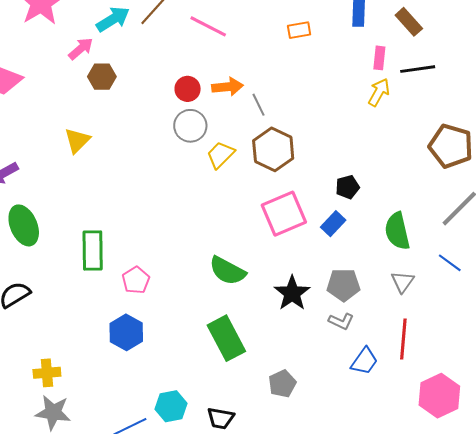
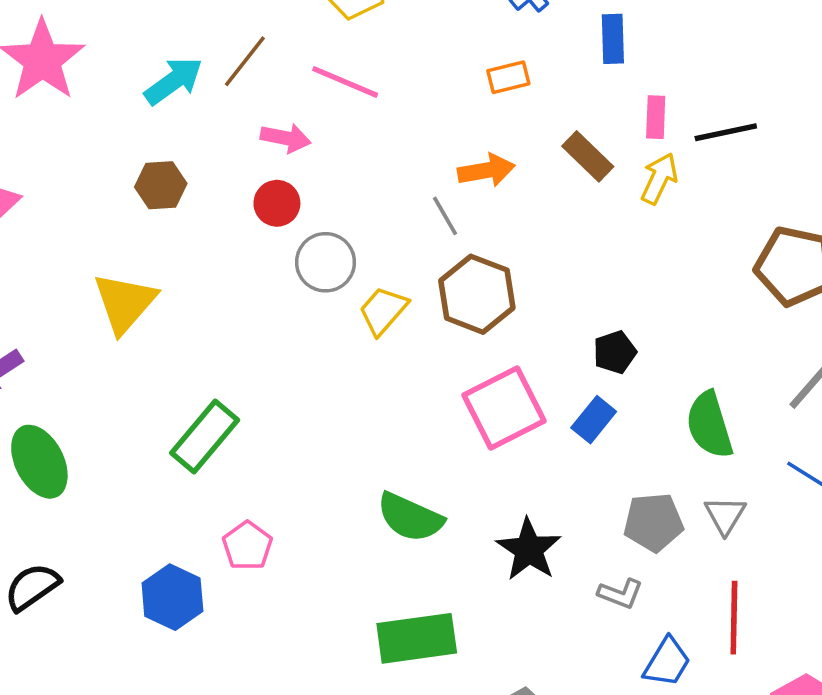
brown rectangle: (409, 22) -> (588, 156), moved
pink arrow: (81, 49) -> (286, 138), moved, turned 56
orange arrow: (228, 87) -> (486, 170), moved
red circle: (188, 89) -> (277, 203), moved
yellow triangle: (77, 140) -> (125, 303), size x1.4
green rectangle: (93, 250) -> (205, 437), moved, turned 45
gray pentagon: (343, 285) -> (653, 522), moved
blue hexagon: (126, 332) -> (172, 597), moved
green rectangle: (226, 338) -> (417, 638), turned -66

